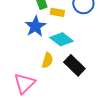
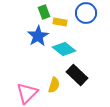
yellow semicircle: (47, 60) -> (54, 85), moved

